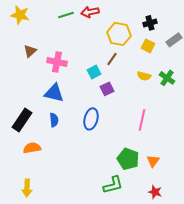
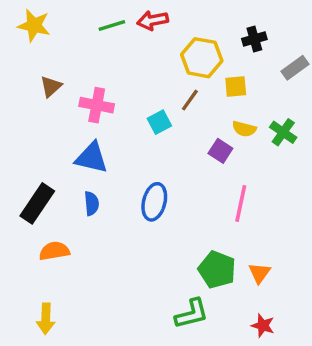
yellow square: (148, 46) -> (236, 86), moved, turned -32
purple square: (107, 89) -> (220, 151), moved, turned -32

